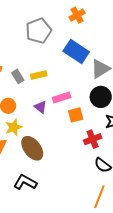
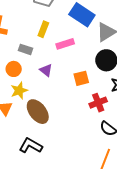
yellow rectangle: (39, 75) -> (43, 29), moved, turned -56
gray rectangle: (18, 76) -> (25, 49), moved, turned -40
pink rectangle: (62, 97) -> (65, 44), moved

